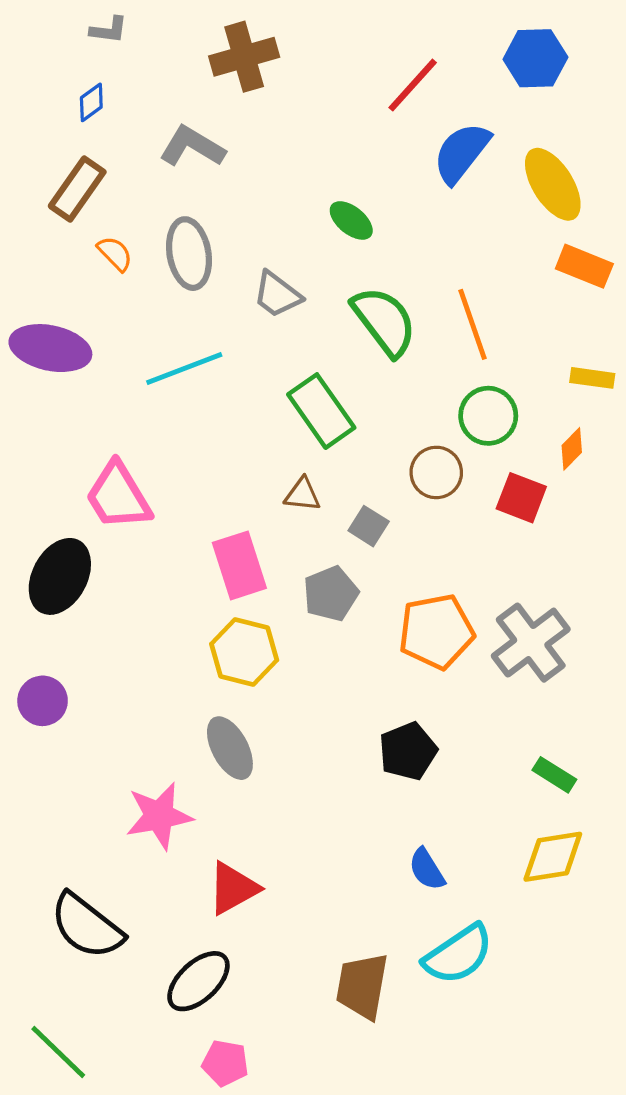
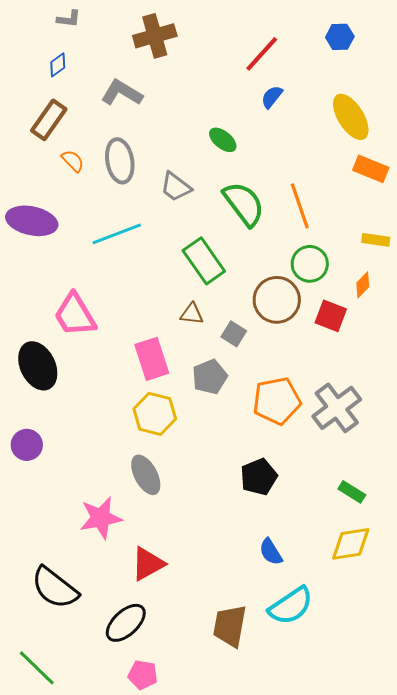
blue hexagon: (535, 58) -> (340, 37), size x0.7
blue semicircle: (461, 153) -> (272, 97), moved, size x0.6
brown circle: (436, 472) -> (277, 300), size x1.4
black ellipse: (60, 576) -> (38, 366), turned -54

